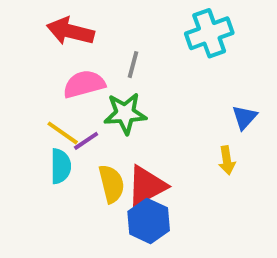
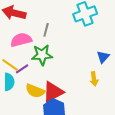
yellow semicircle: (111, 184) -> (35, 91), turned 126

